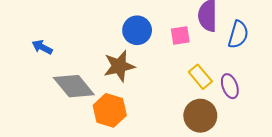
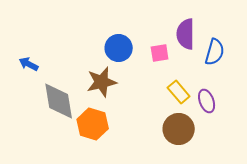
gray diamond: (74, 86) -> (59, 101), turned 30

